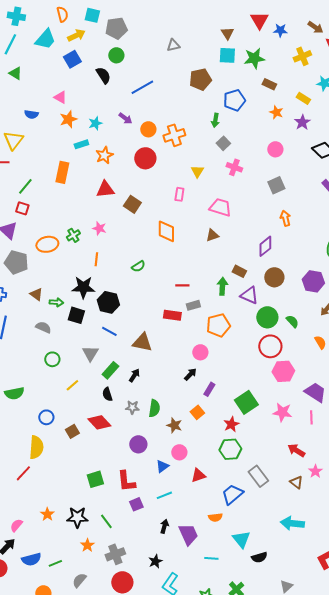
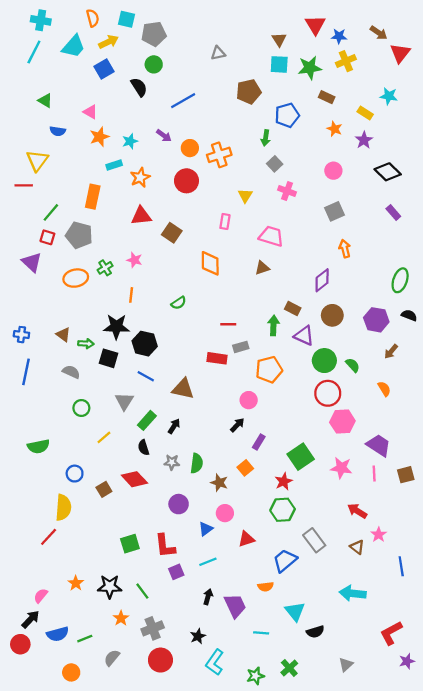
yellow cross: (302, 56) -> (346, 61), moved
green triangle: (15, 73) -> (45, 101), moved
gray pentagon: (16, 262) -> (79, 235), moved

